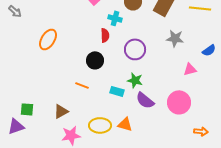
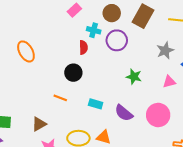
gray star: (175, 38) -> (165, 50), moved, turned -30
orange ellipse: (48, 39) -> (26, 51), turned -60
purple circle: (135, 49) -> (117, 40), moved
green star: (135, 80) -> (134, 77), moved

